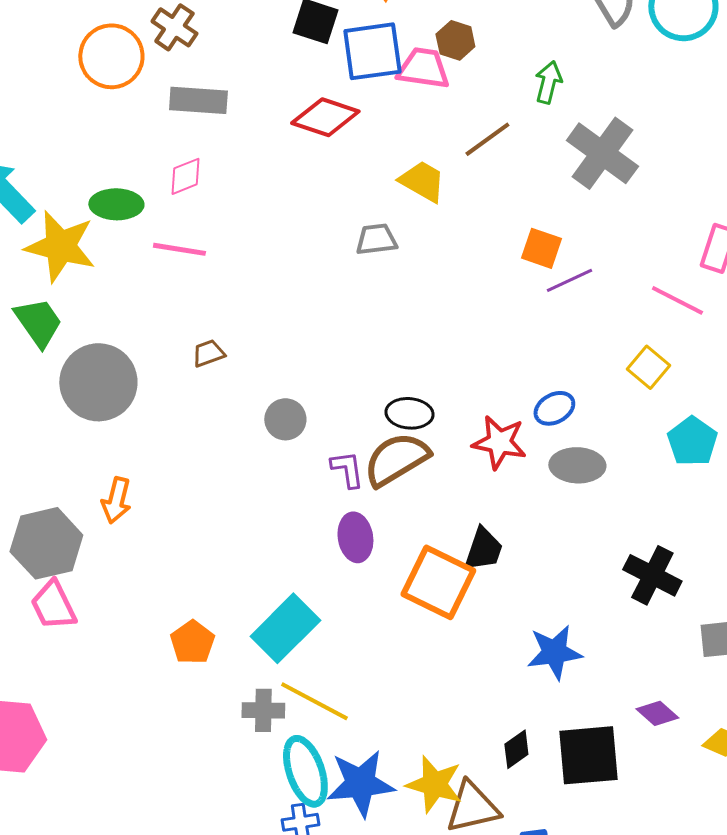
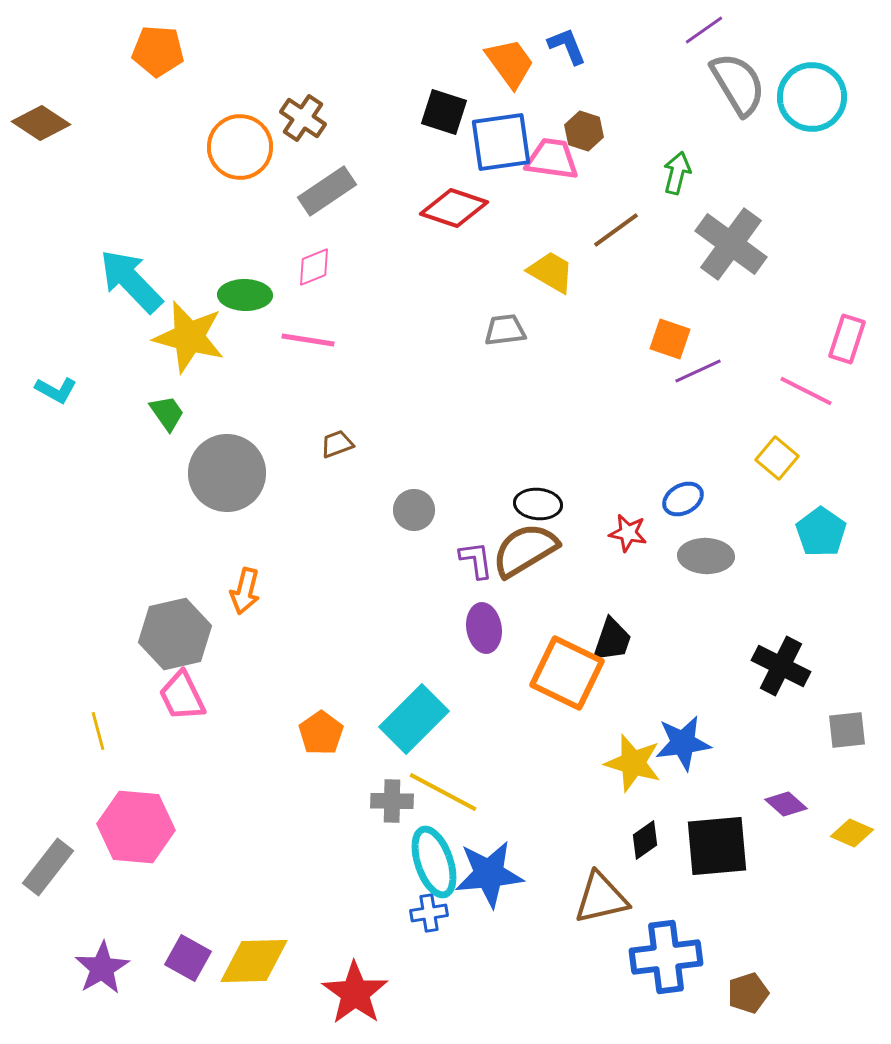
gray rectangle: (198, 100) -> (327, 191), turned -38
green trapezoid: (38, 322) -> (167, 413), size x0.7
red star: (499, 442) -> (628, 533), size x0.7
yellow star: (434, 784) -> (633, 763), moved

